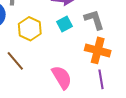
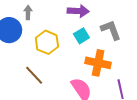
orange cross: (98, 50) -> (98, 63), moved

